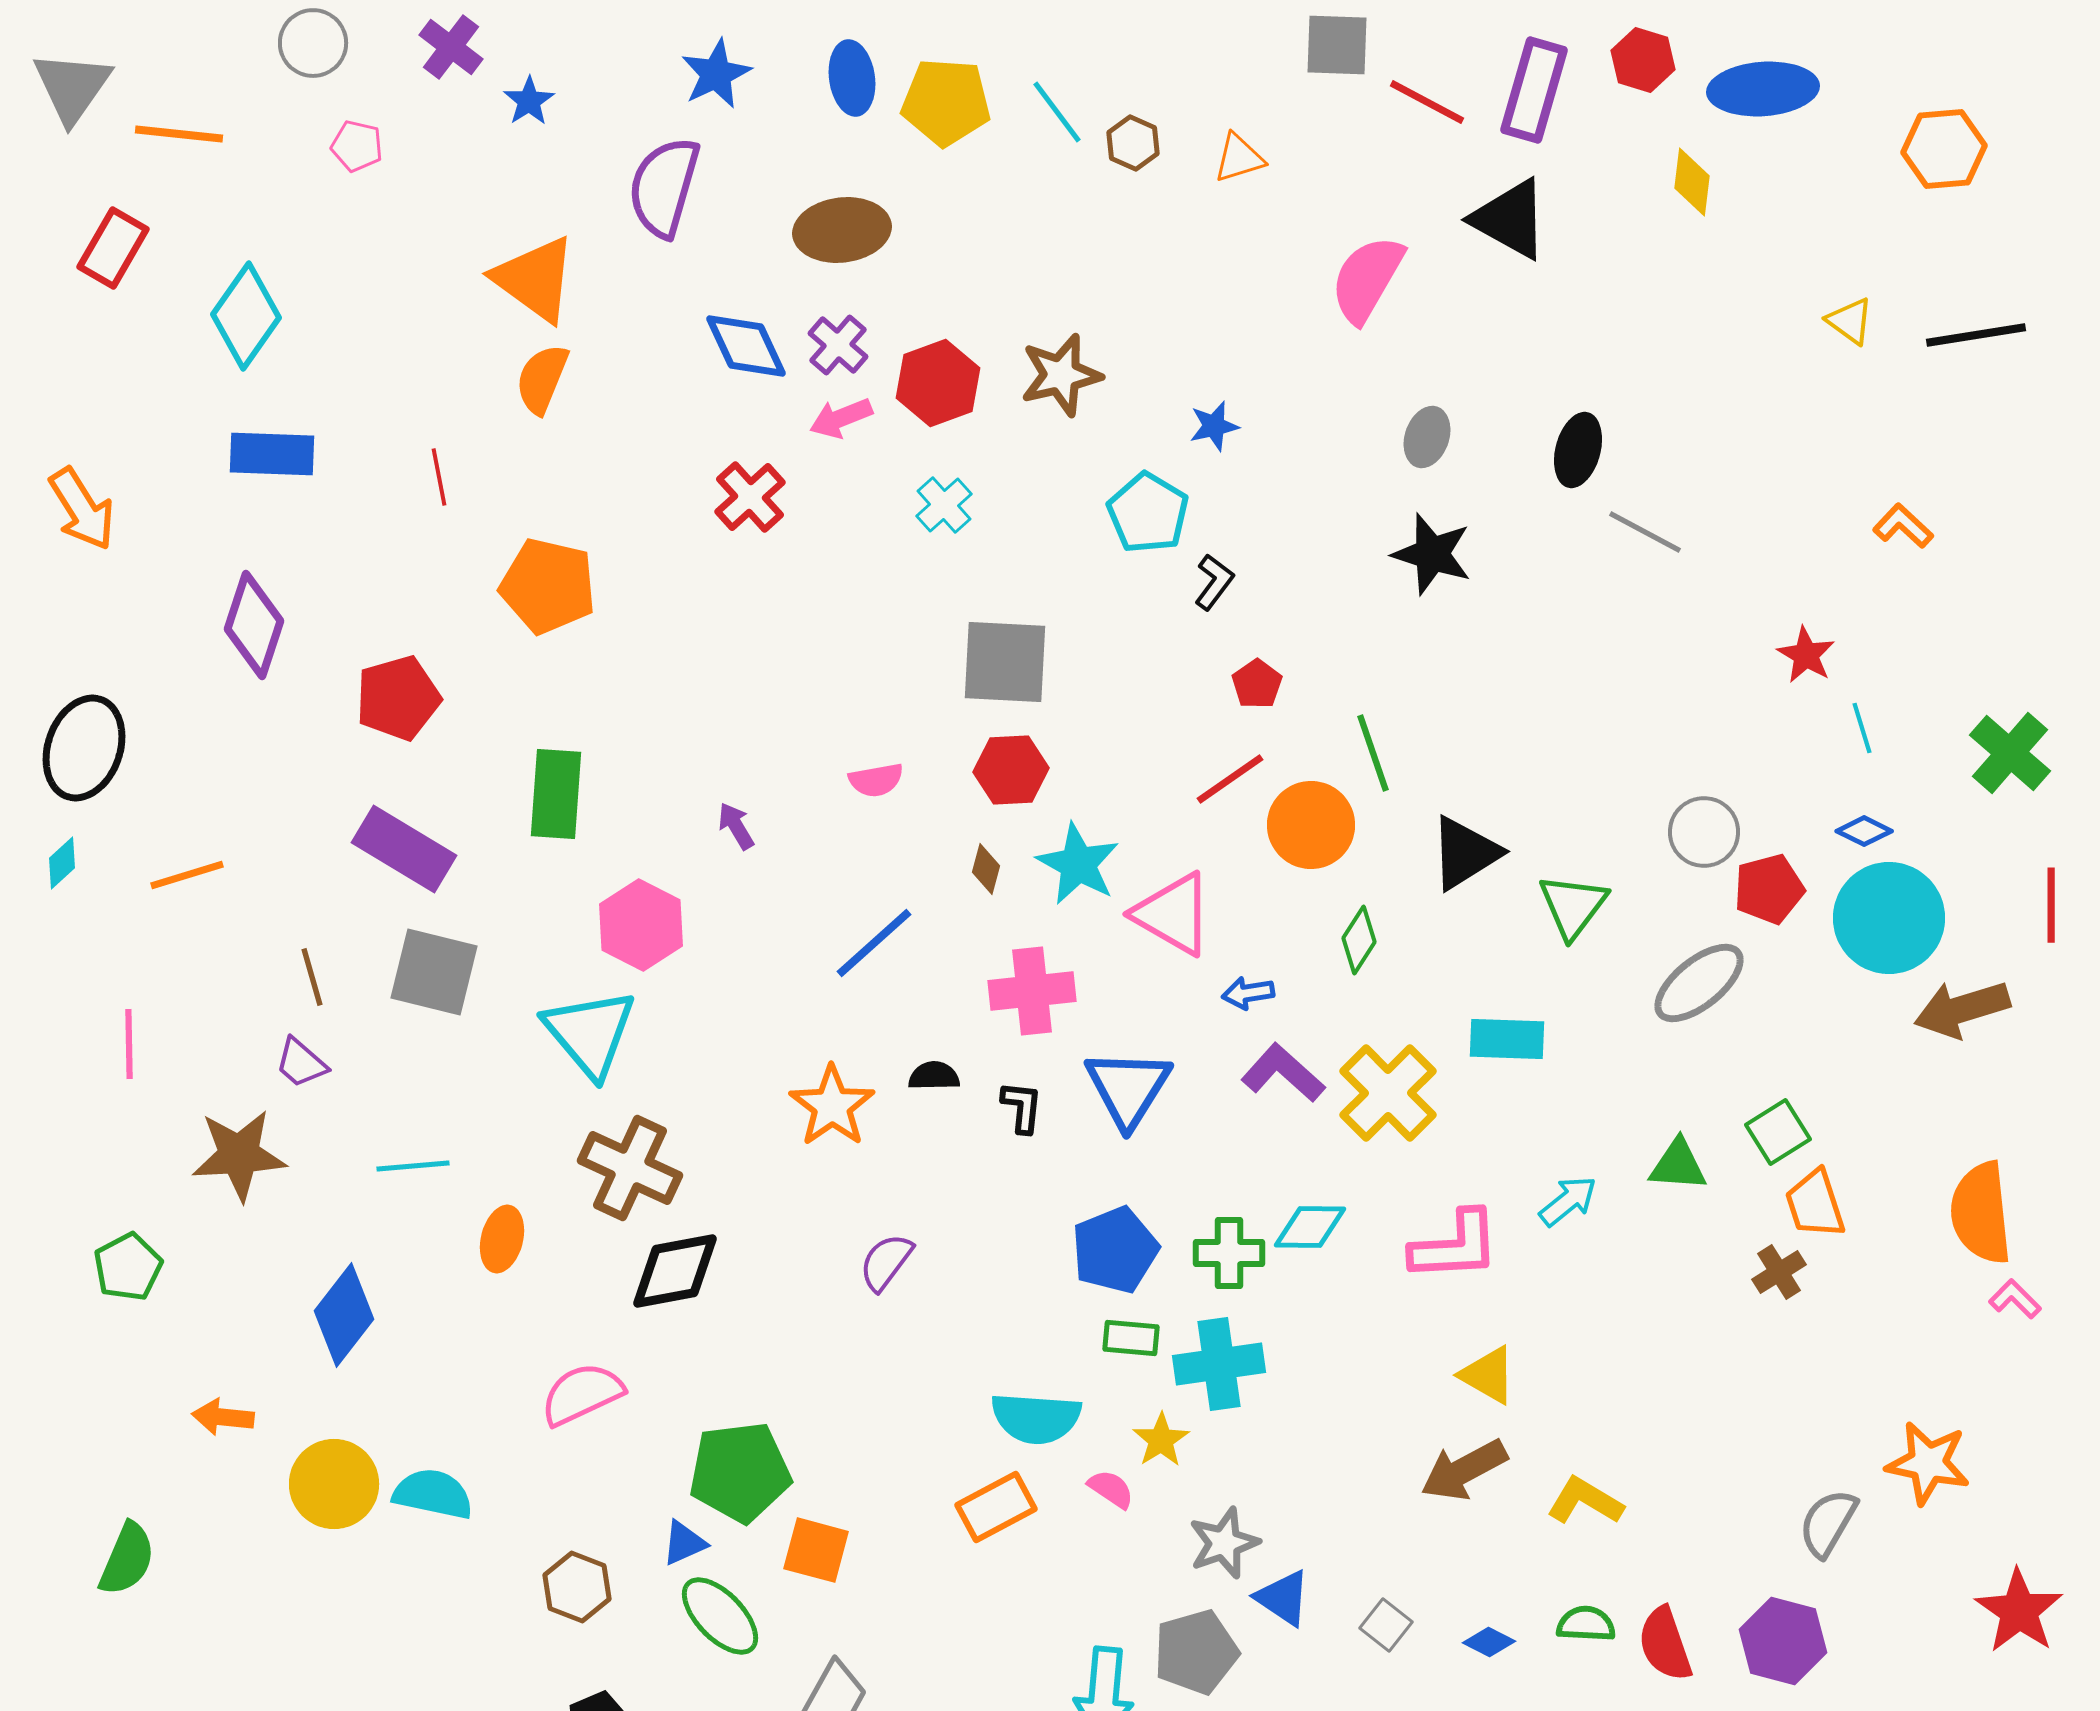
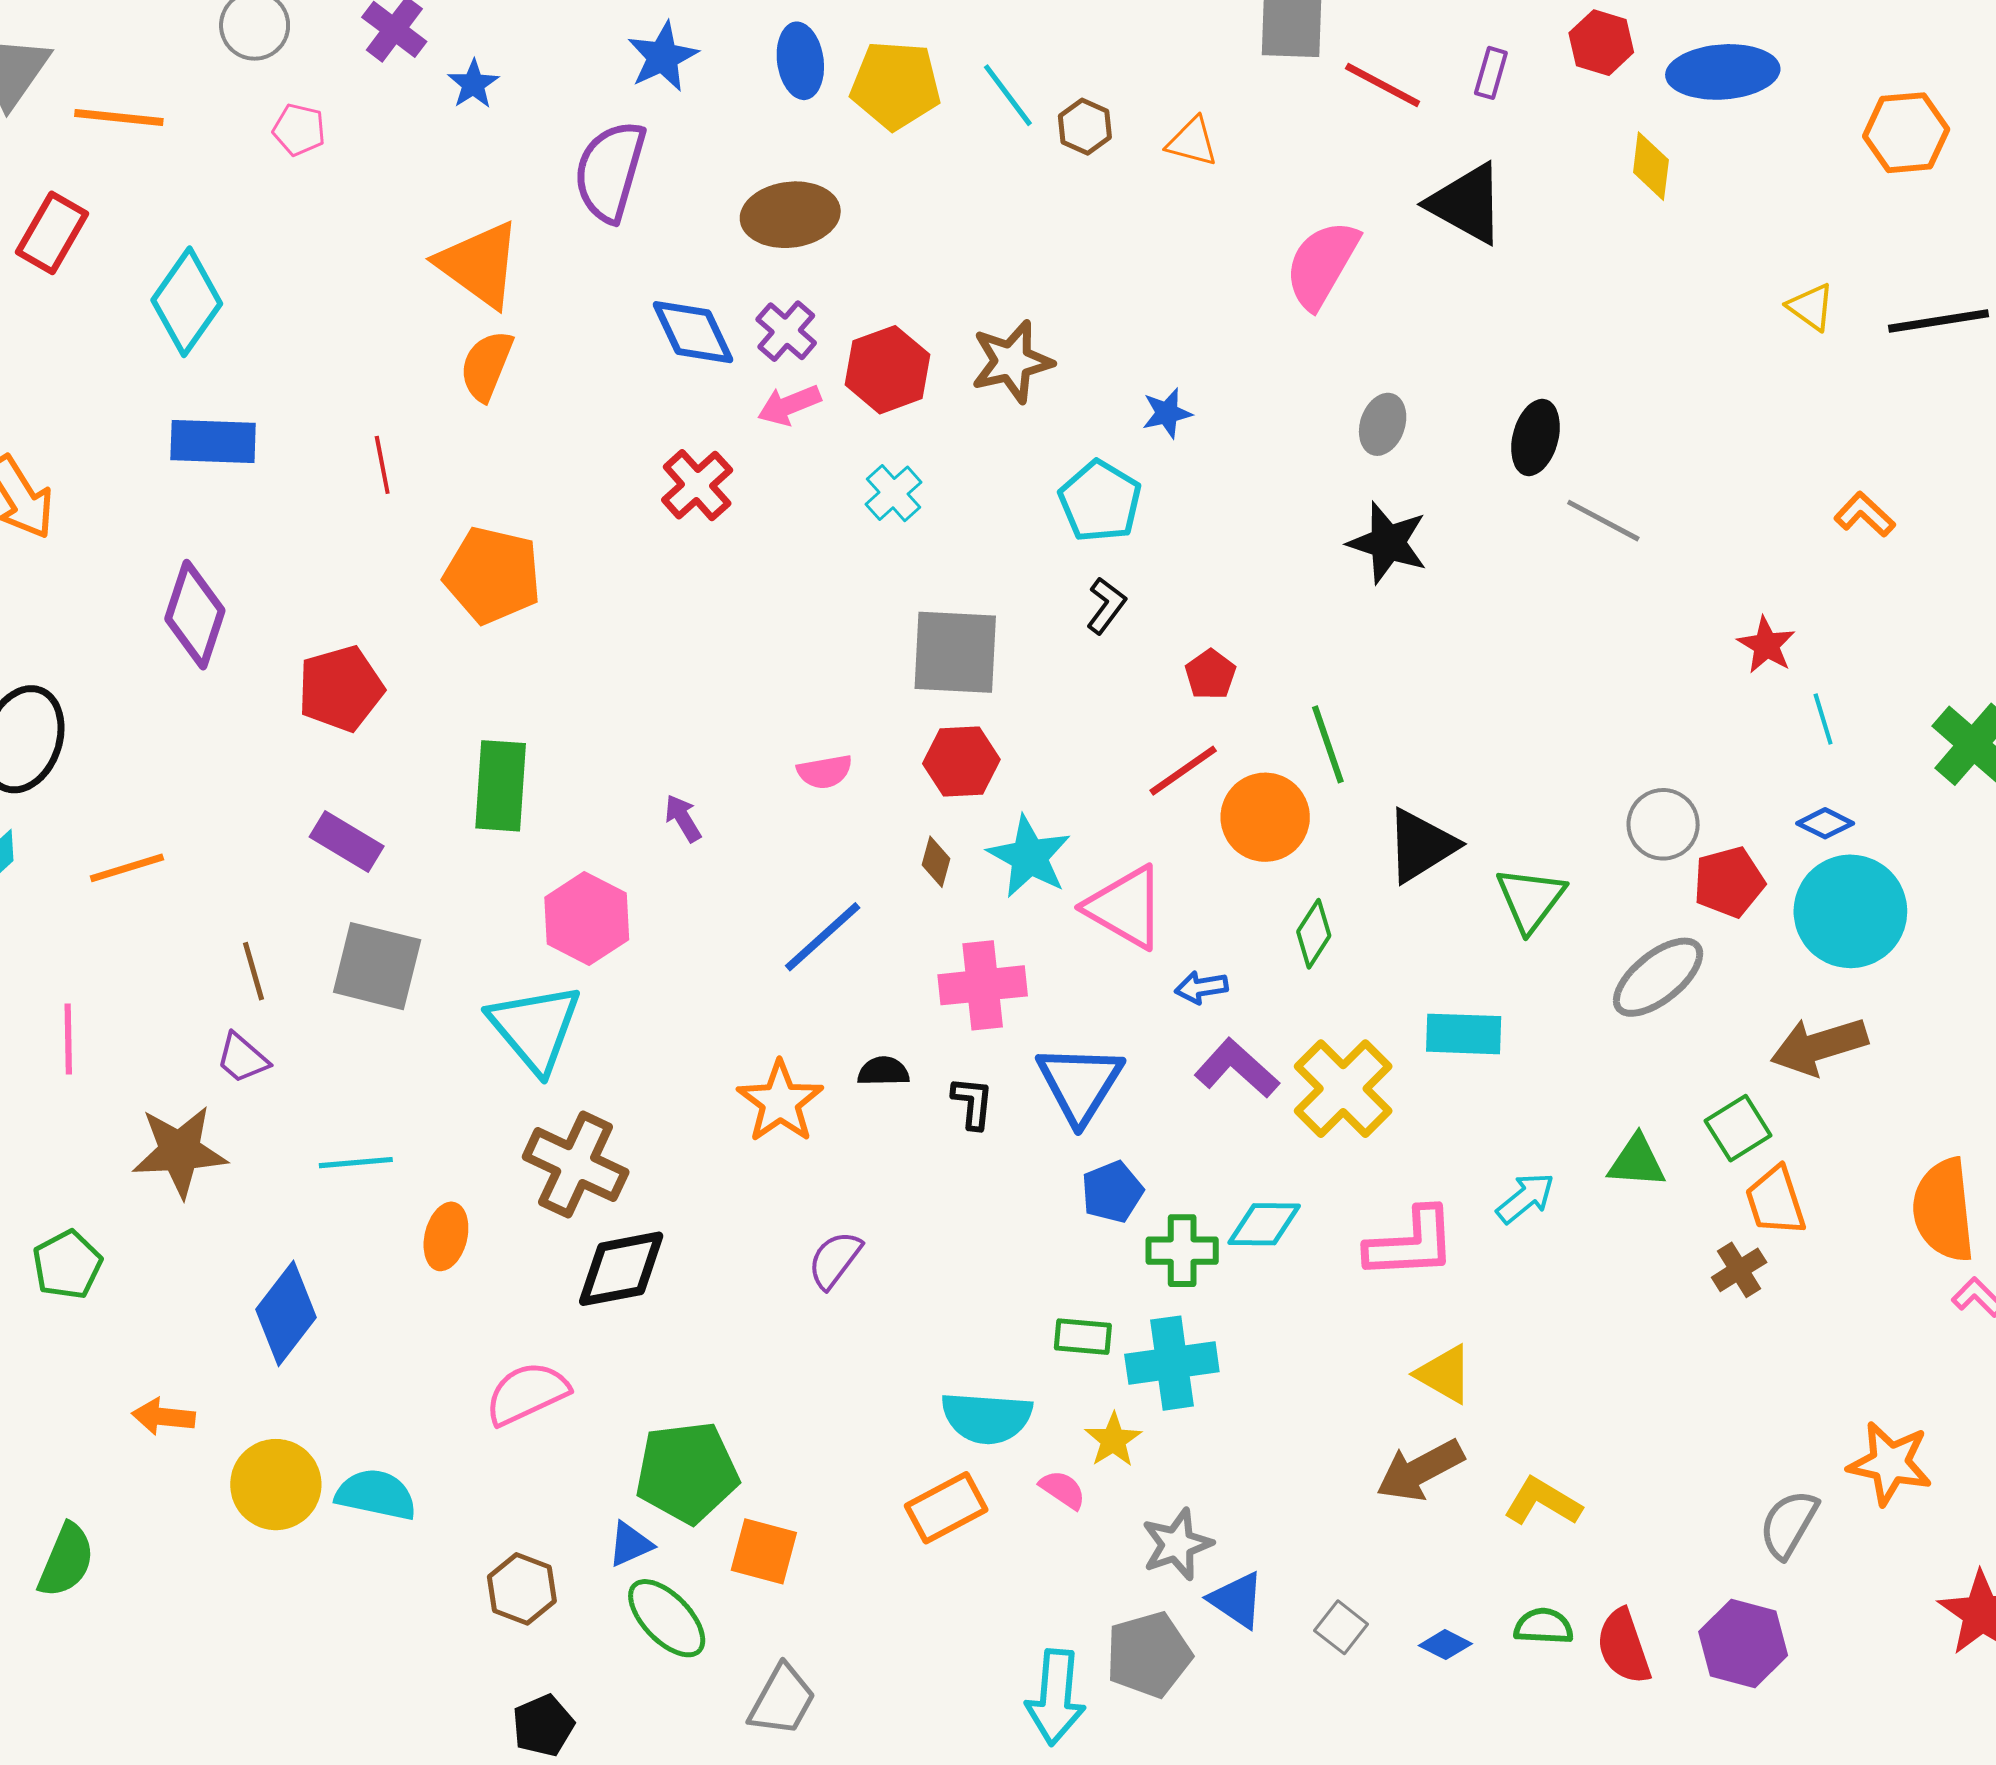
purple rectangle: (1534, 90) -> (1491, 73), size x0.5
orange triangle: (1239, 158) -> (1192, 142), turned 32
black L-shape: (1214, 582) -> (1106, 606), moved
purple rectangle: (404, 849) -> (347, 842), size x0.7
brown arrow: (1962, 1009) -> (1819, 1046), moved
blue pentagon: (1115, 1250) -> (1112, 1192), moved, size x0.7

